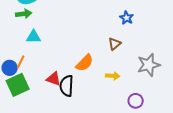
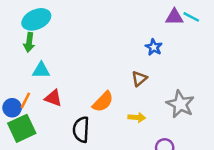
green arrow: (24, 14) -> (29, 42), turned 105
gray star: (149, 65) -> (180, 104), turned -30
red triangle: (54, 79) -> (53, 98), moved

